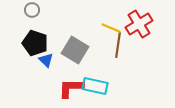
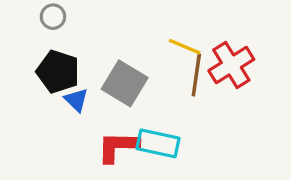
red cross: (139, 24) -> (231, 65), moved

